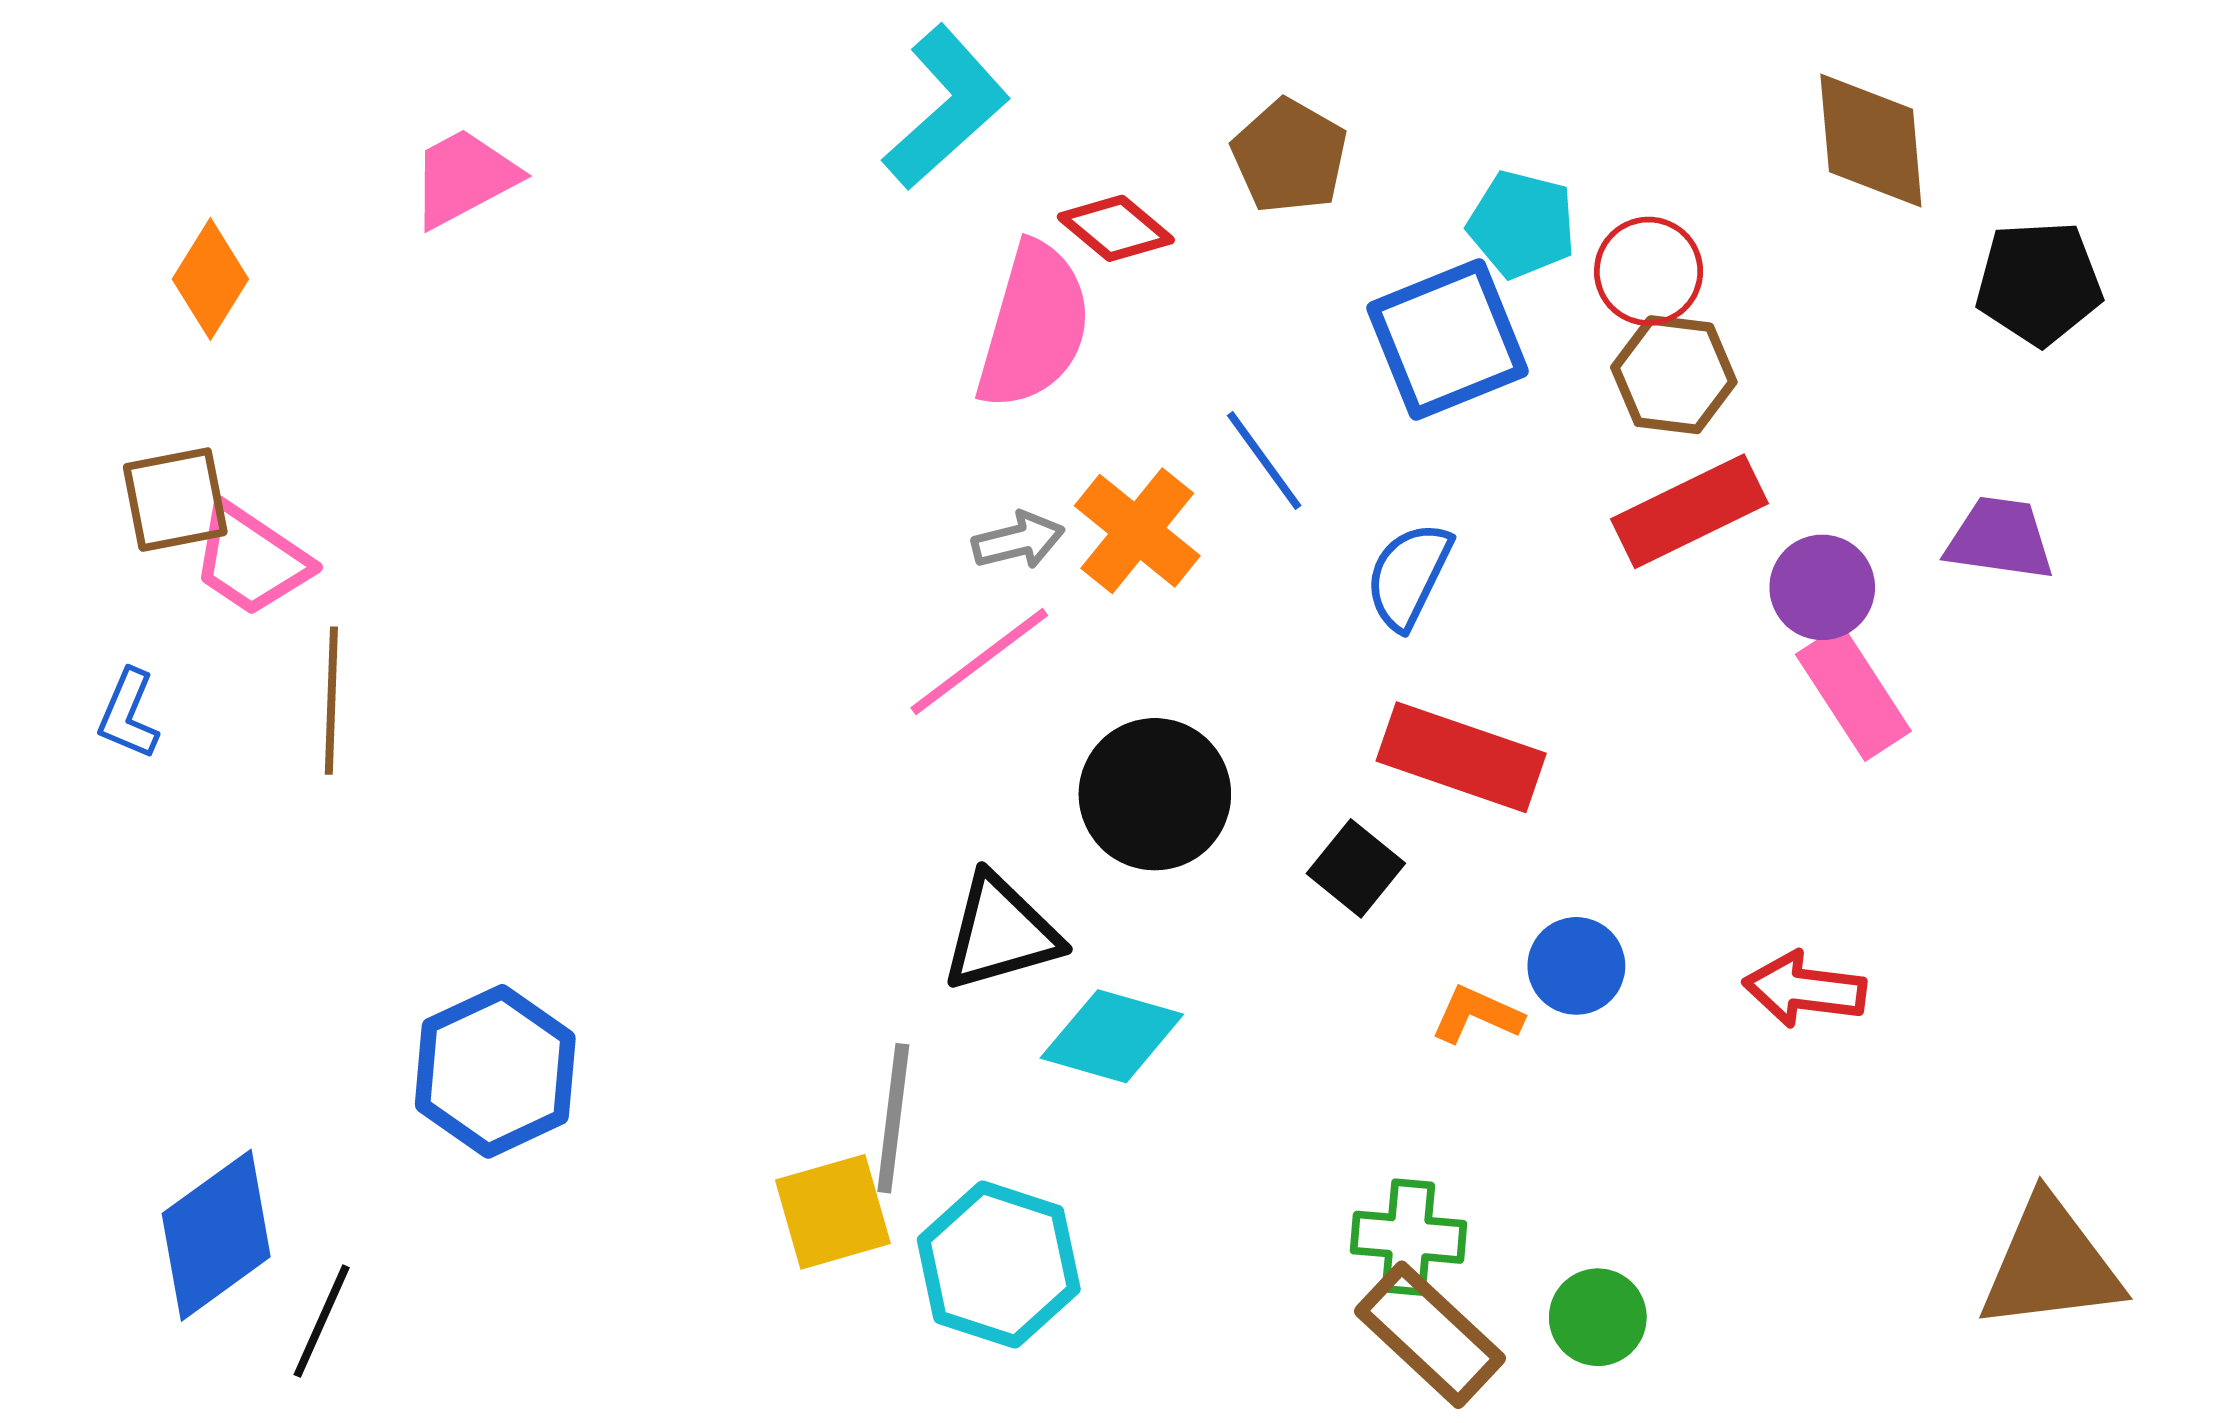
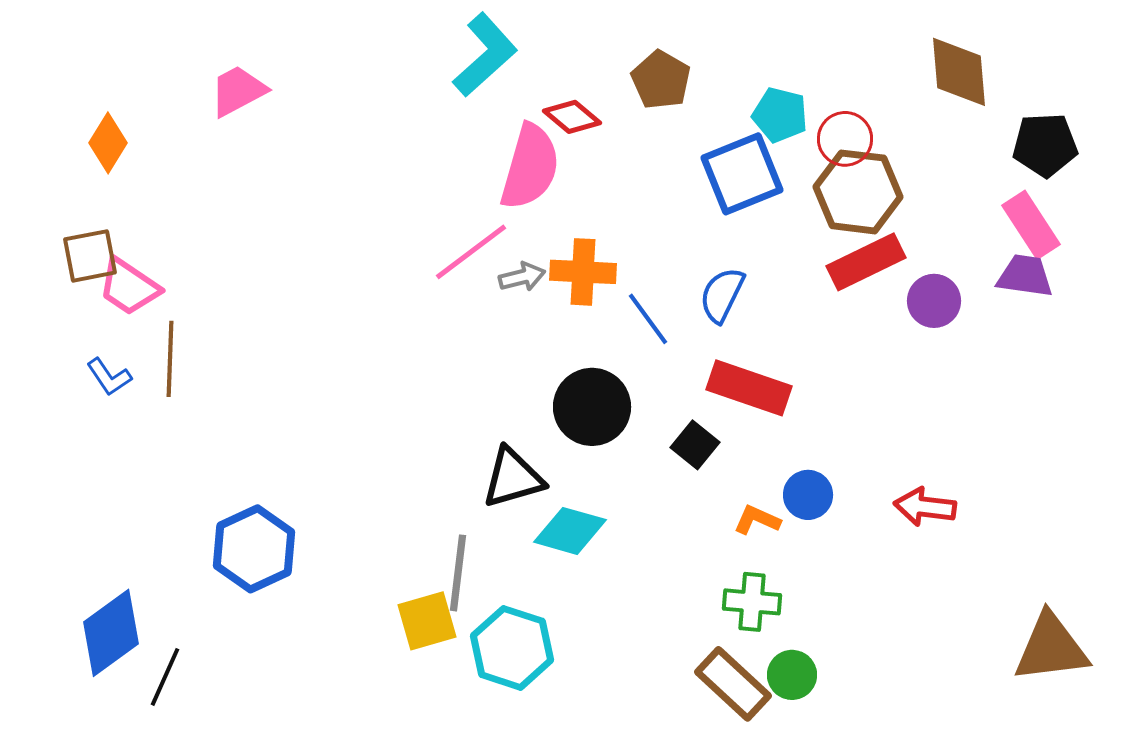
brown hexagon: (1674, 375) -> (858, 192), size x1.4
blue line: (1264, 461) -> (648, 319), moved
orange cross: (1137, 531) -> (583, 272), turned -36
pink line: (979, 662) -> (471, 252), moved
pink rectangle: (1853, 693) -> (1031, 225), moved
blue L-shape: (128, 714) -> (109, 377), moved, turned -57
green cross: (1409, 1237) -> (752, 602), moved
green circle: (1598, 1317) -> (792, 675), moved

